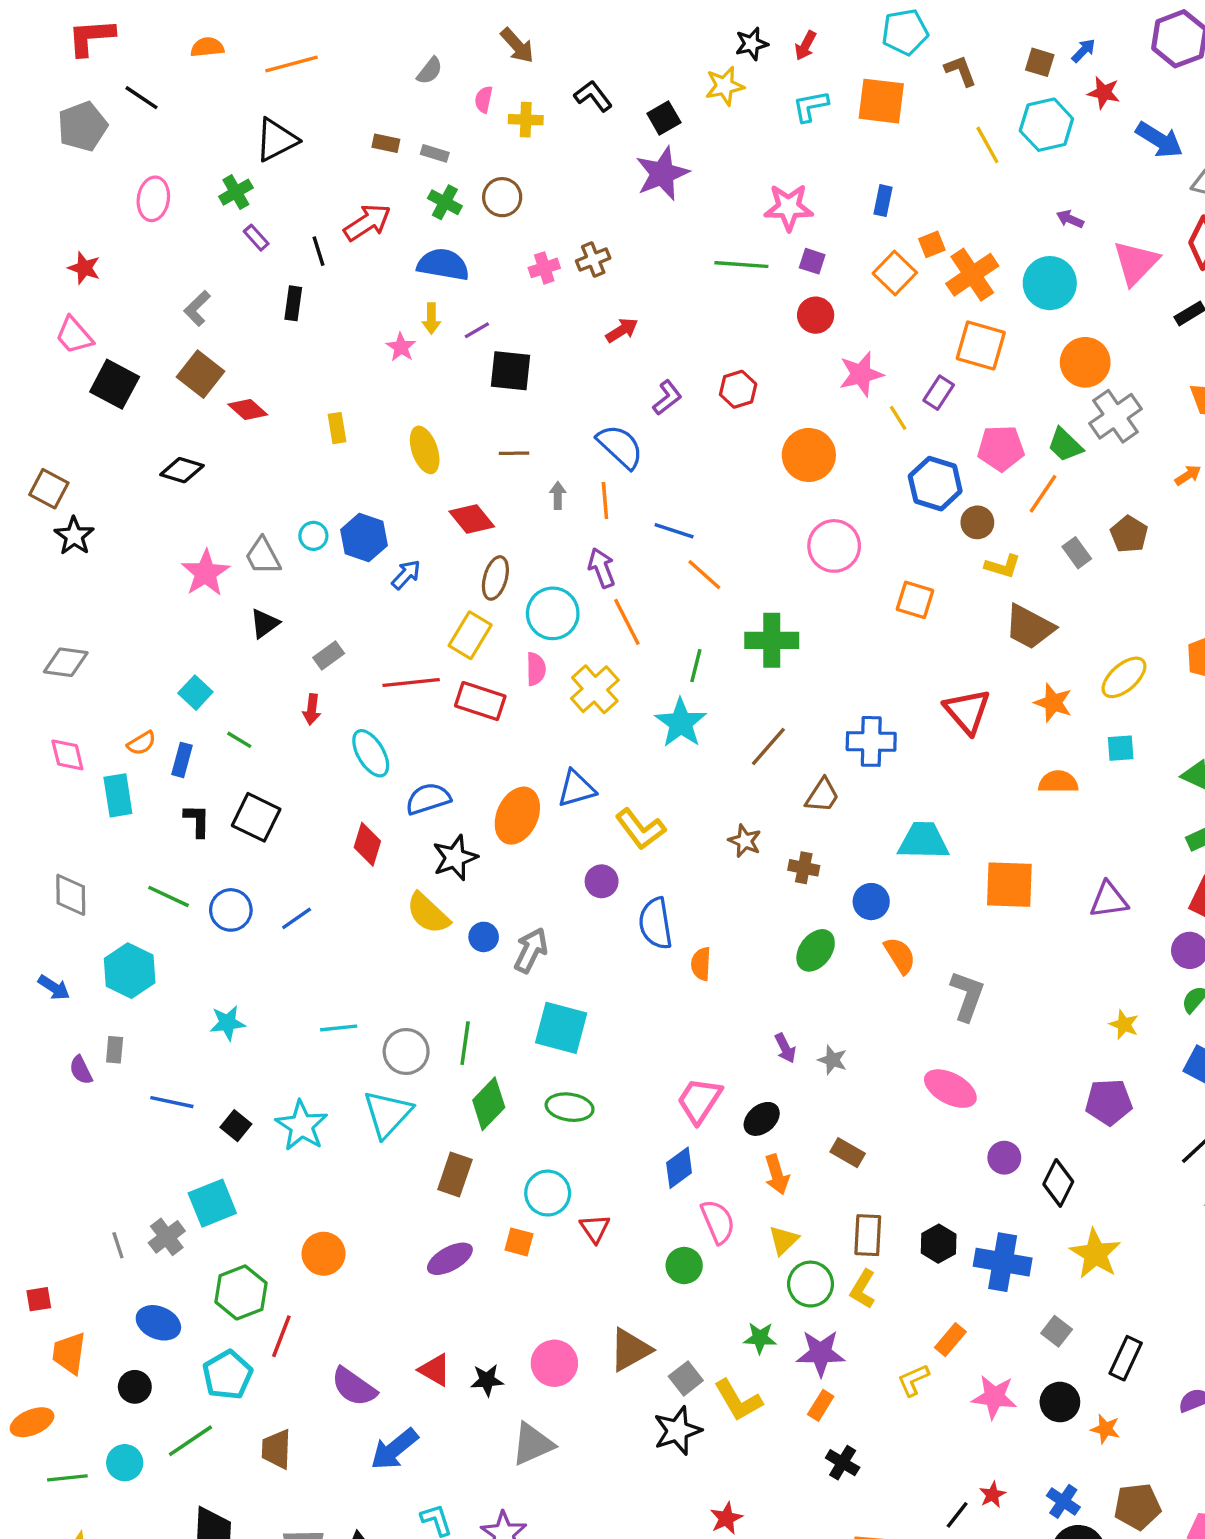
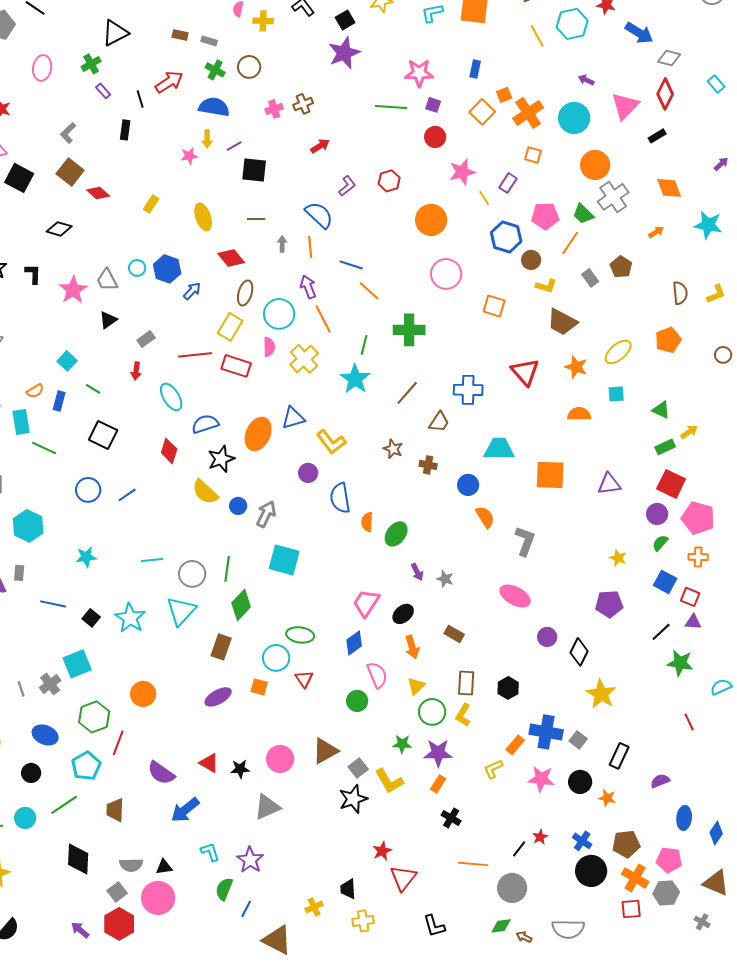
orange square: (981, 345) -> (533, 155), size x0.6
pink star: (401, 347) -> (189, 156), turned 30
yellow rectangle: (337, 428) -> (151, 204), turned 42
black L-shape: (197, 821) -> (33, 274), moved
green line: (169, 896) -> (44, 448), moved
green ellipse: (816, 950) -> (396, 534), moved
green ellipse: (570, 1107) -> (300, 635), moved
blue cross: (1003, 1262) -> (546, 732), moved

